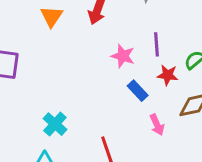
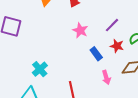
purple line: (157, 44) -> (112, 25), turned 42
pink star: (123, 56) -> (80, 30), moved

